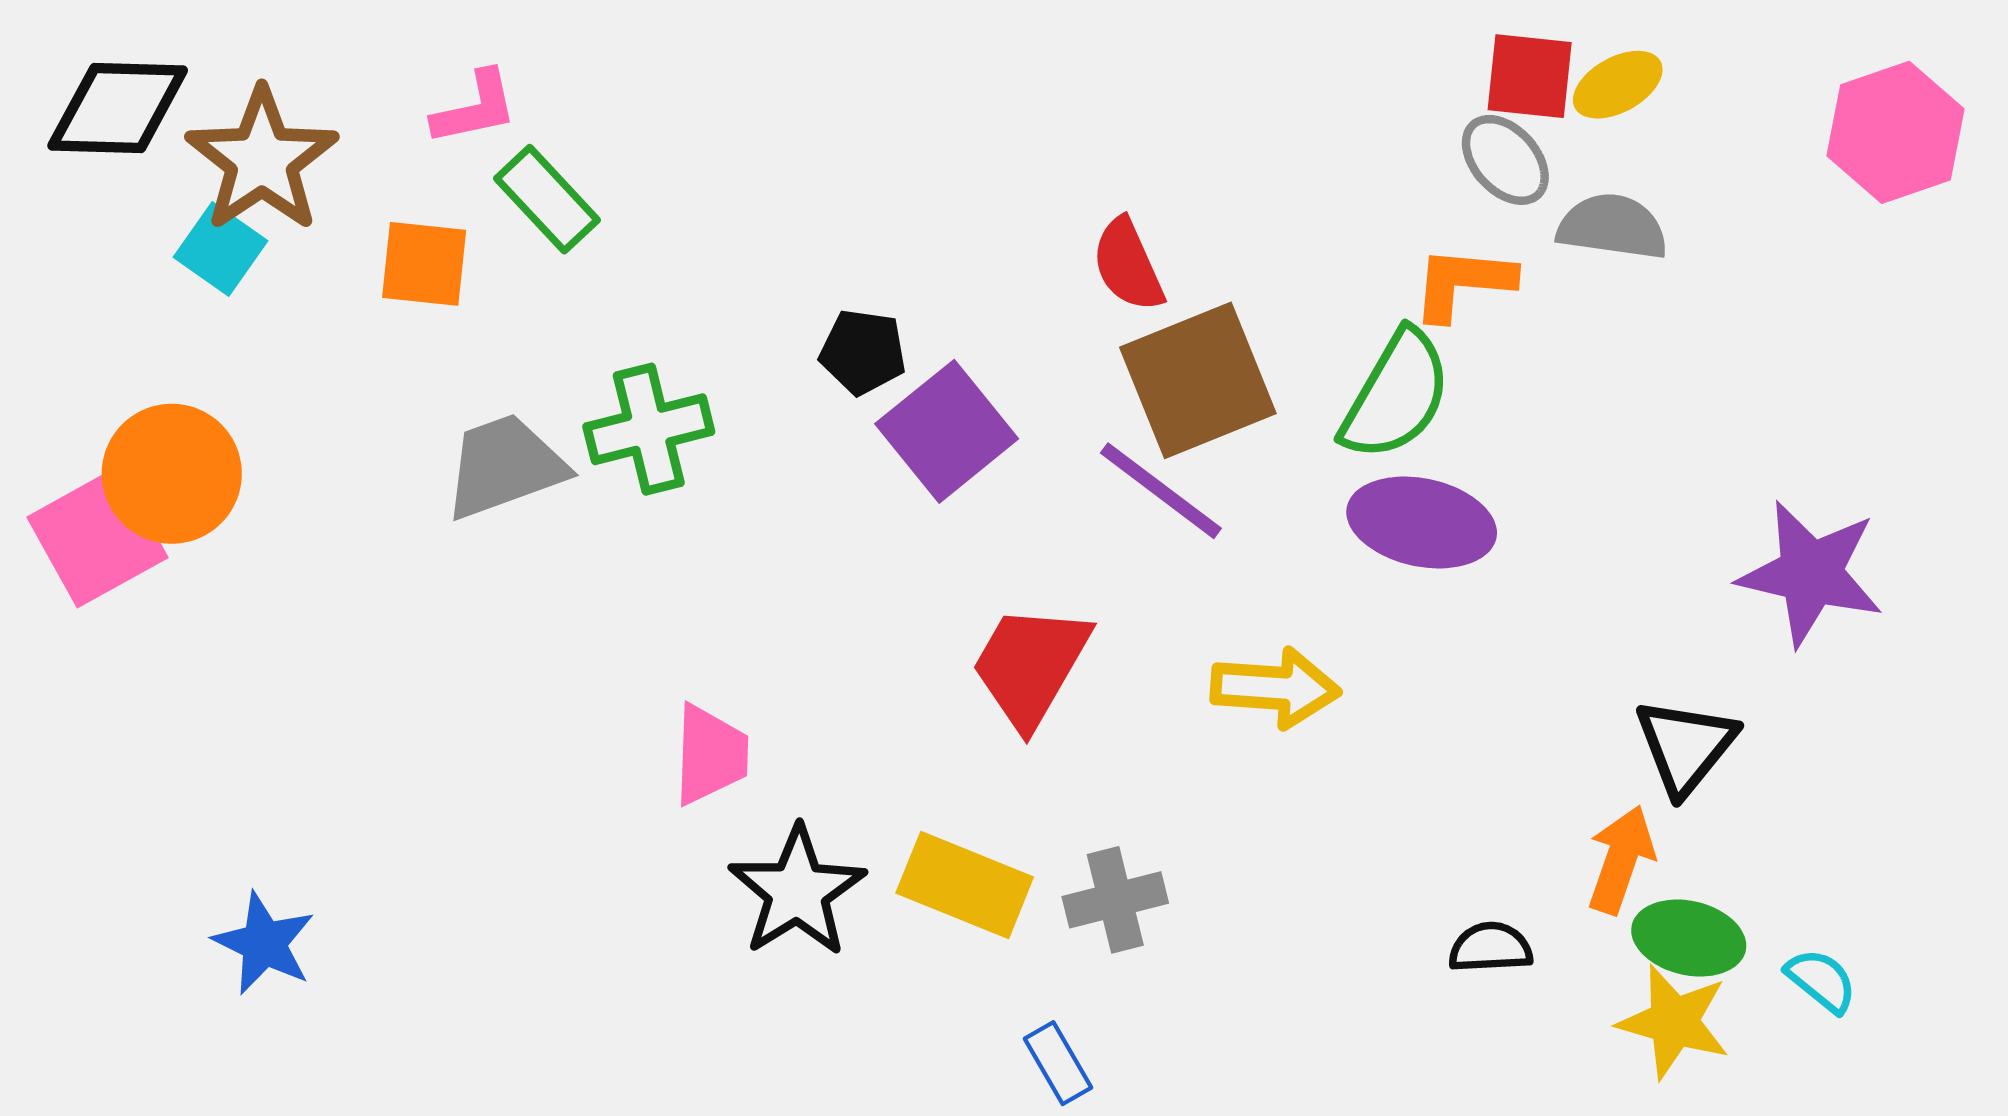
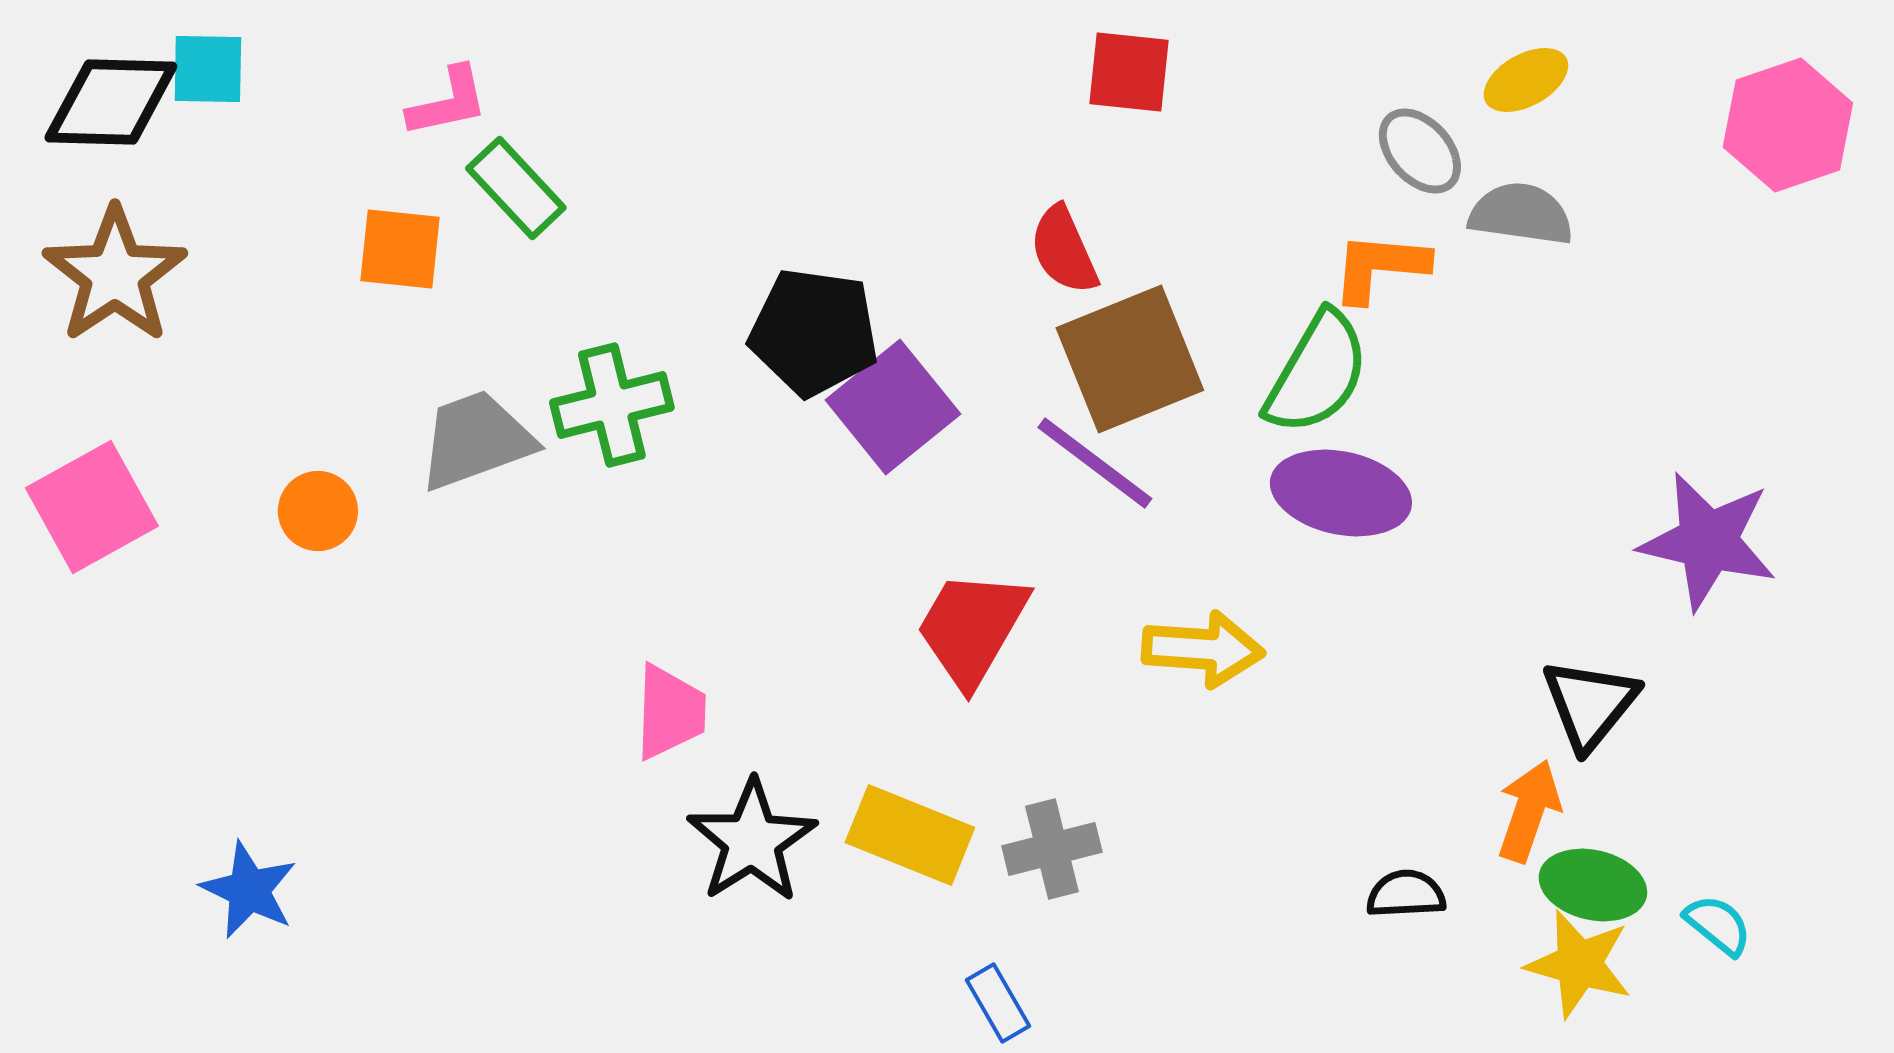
red square: (1530, 76) -> (1129, 72), moved
brown star: (262, 160) -> (115, 275), moved
cyan square: (221, 249) -> (208, 69), moved, turned -34
black pentagon: (863, 352) -> (814, 332), size x1.6
orange circle: (172, 474) -> (318, 511), moved, size x0.6

